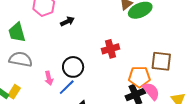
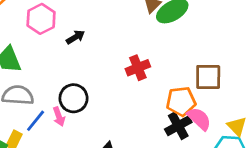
black circle: (73, 67) -> (74, 98), moved
blue line: (67, 87) -> (36, 121), moved

